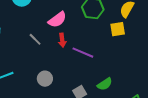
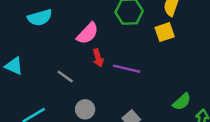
gray line: (35, 39) -> (65, 77), moved
green semicircle: (105, 84) -> (182, 102), moved

